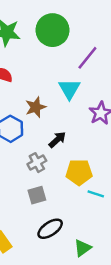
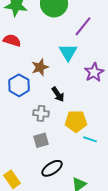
black arrow: (57, 140) -> (58, 94), turned 98
gray cross: (37, 163) -> (41, 113), turned 35

